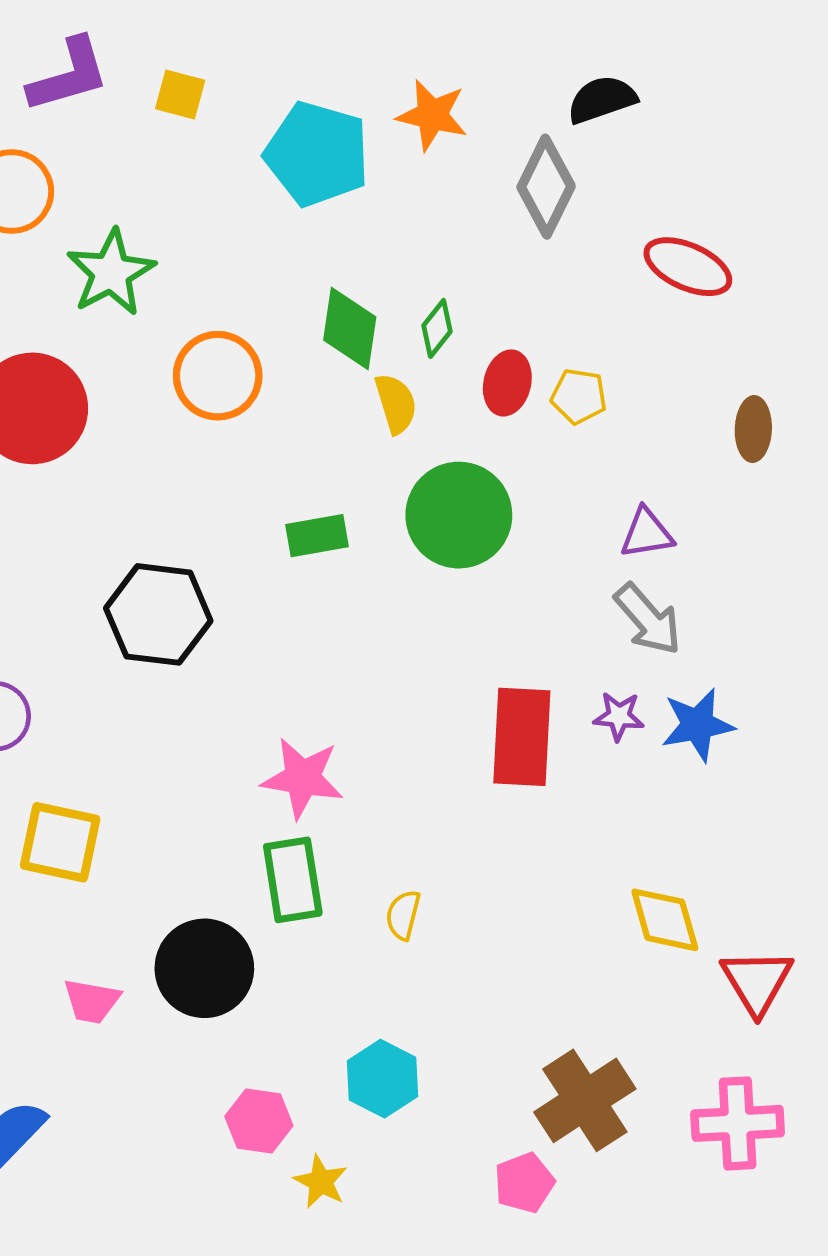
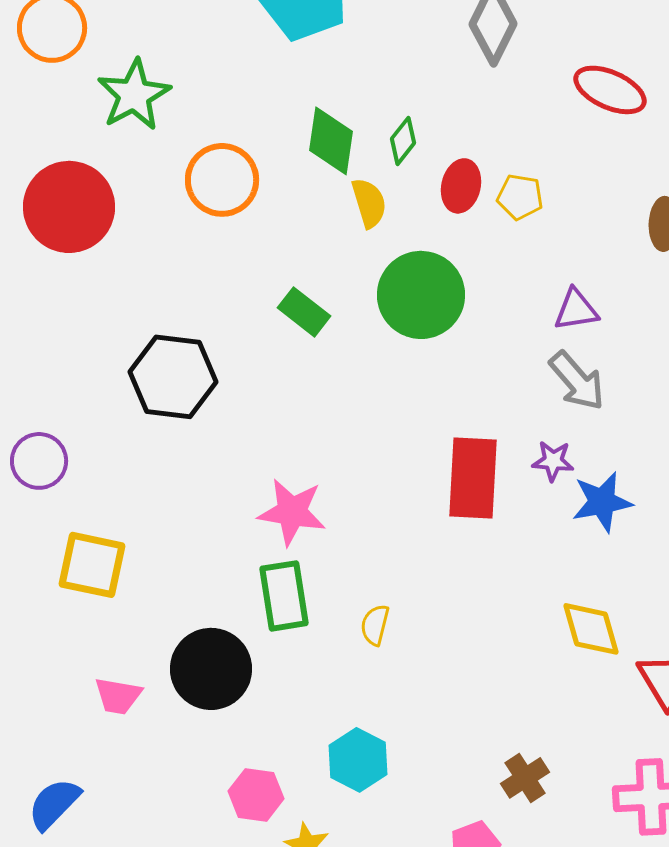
green rectangle: (317, 536) -> (304, 312), turned 48
blue star: (698, 725) -> (602, 502), moved
brown cross: (585, 1100) -> (525, 778), size x0.6

